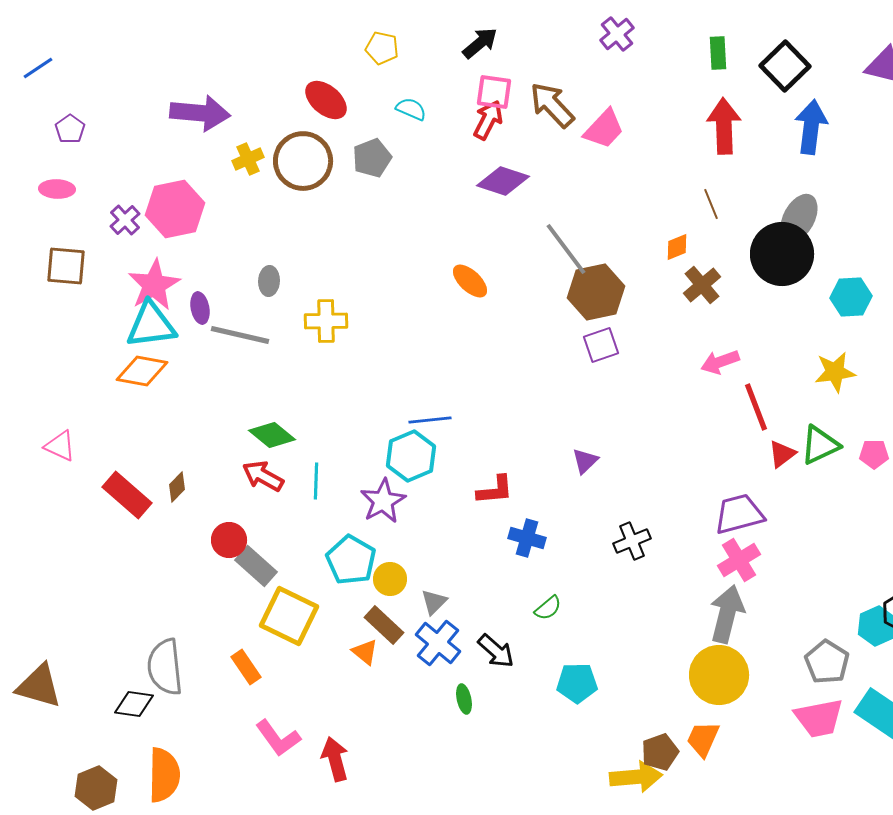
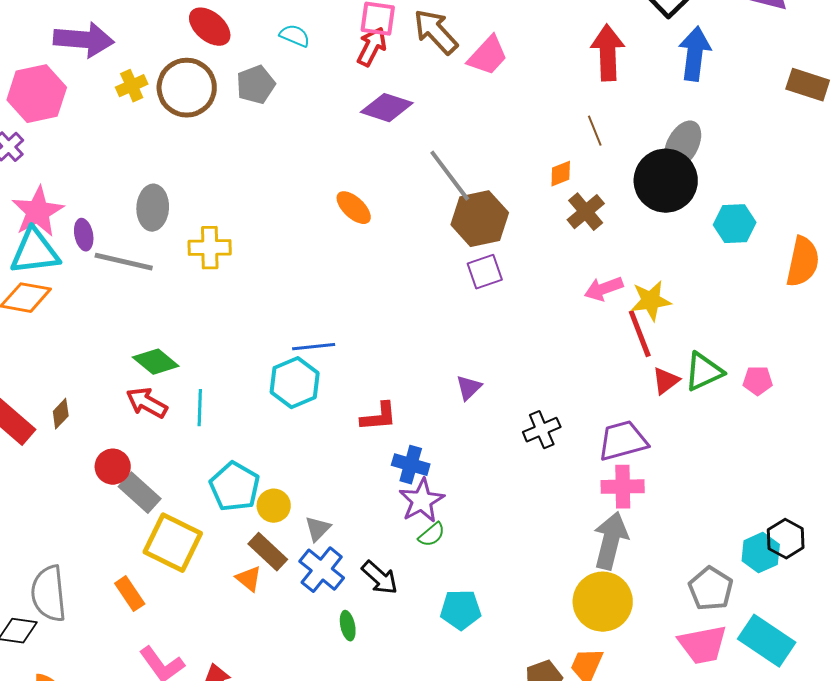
pink hexagon: (175, 209) -> (37, 94), moved
gray ellipse: (269, 281) -> (153, 208), size x1.5
yellow star: (835, 372) -> (651, 301), moved
purple star: (383, 501) -> (422, 501), moved
black cross: (632, 541) -> (542, 430), moved
pink cross: (739, 560) -> (623, 487), turned 30

